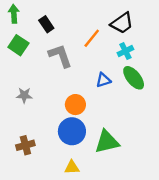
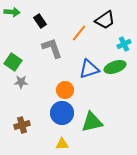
green arrow: (14, 14) -> (12, 12), turned 98
green square: (18, 45) -> (13, 62), moved
cyan cross: (125, 51) -> (124, 44), moved
green ellipse: (134, 78) -> (115, 67), turned -70
blue triangle: (103, 80) -> (89, 69), size x1.5

